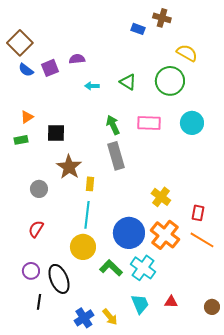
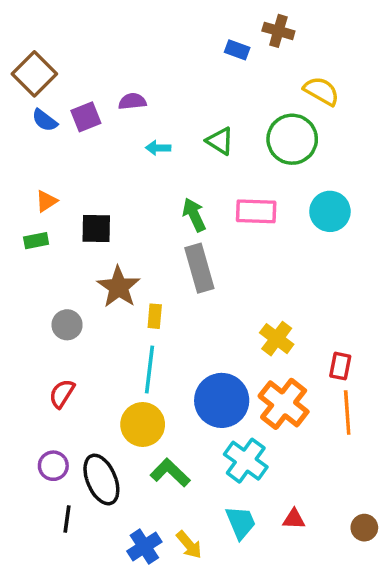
orange line: (202, 240) -> (347, 412), turned 55
green L-shape: (111, 268) -> (170, 473), moved

